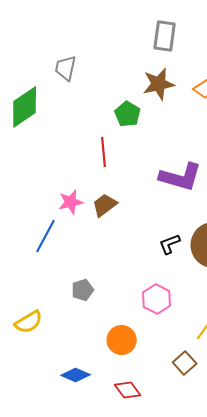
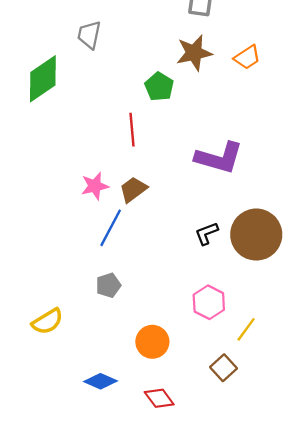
blue line: (46, 236) -> (111, 228), moved
pink hexagon: (157, 299) -> (209, 302), moved

